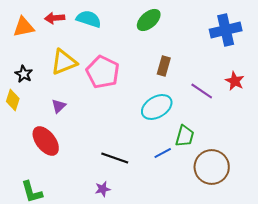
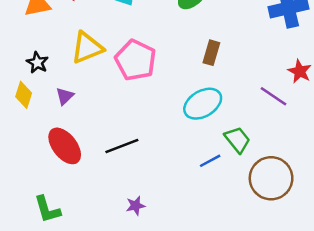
purple line: (202, 91) -> (274, 96), moved
purple triangle: (59, 106) -> (65, 96), moved
green trapezoid: (185, 136) -> (237, 140), turned -55
black line: (115, 158) -> (122, 146), moved, turned -40

